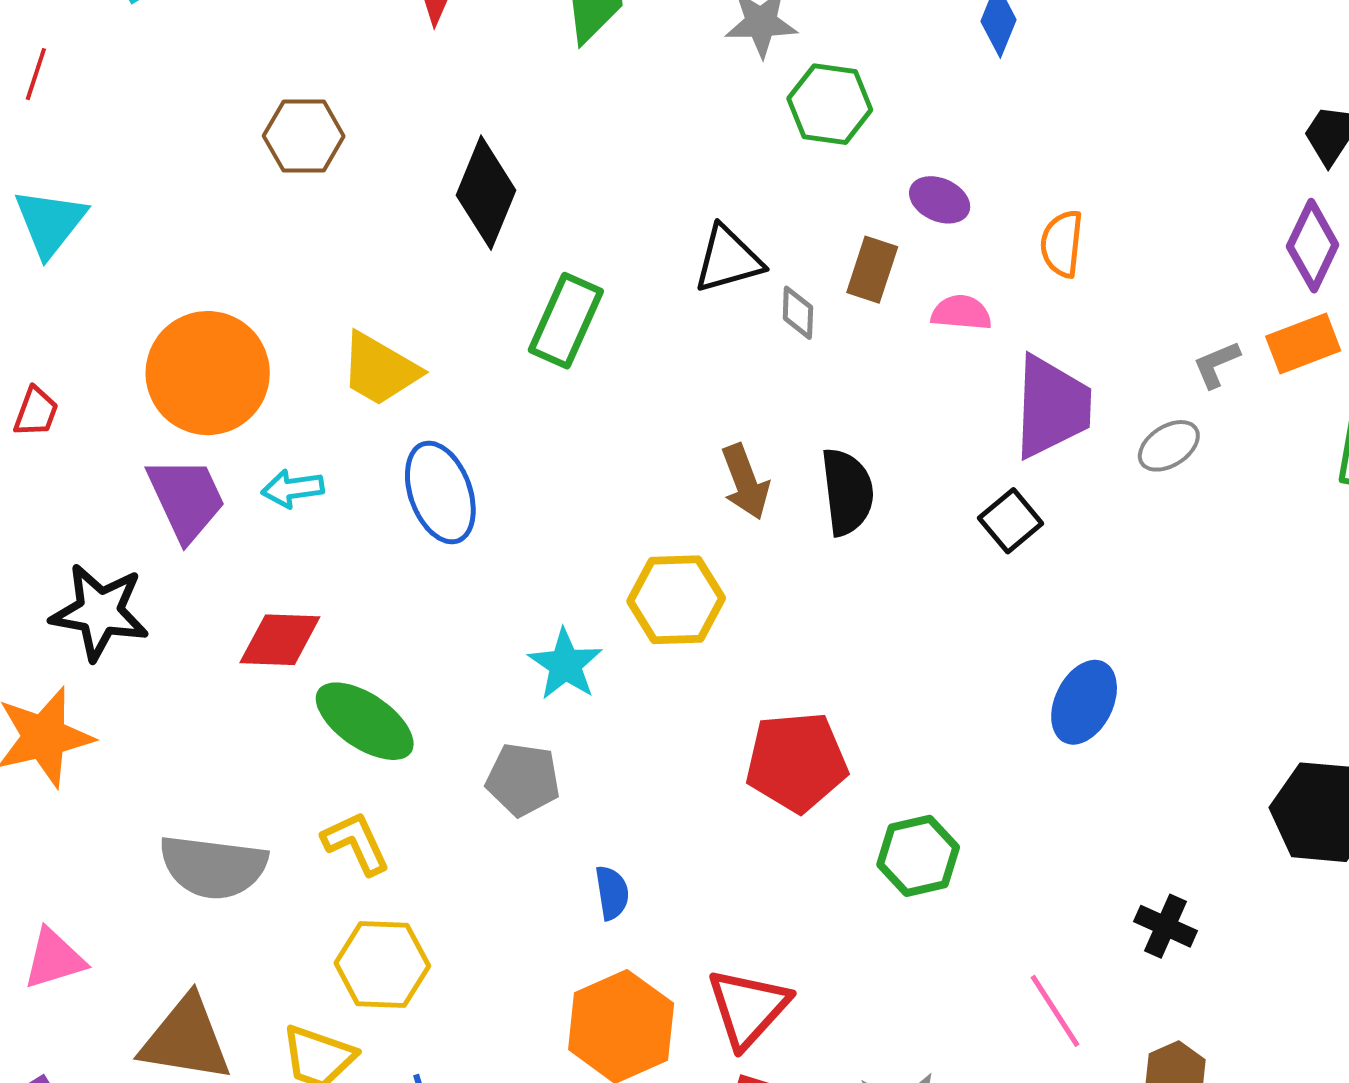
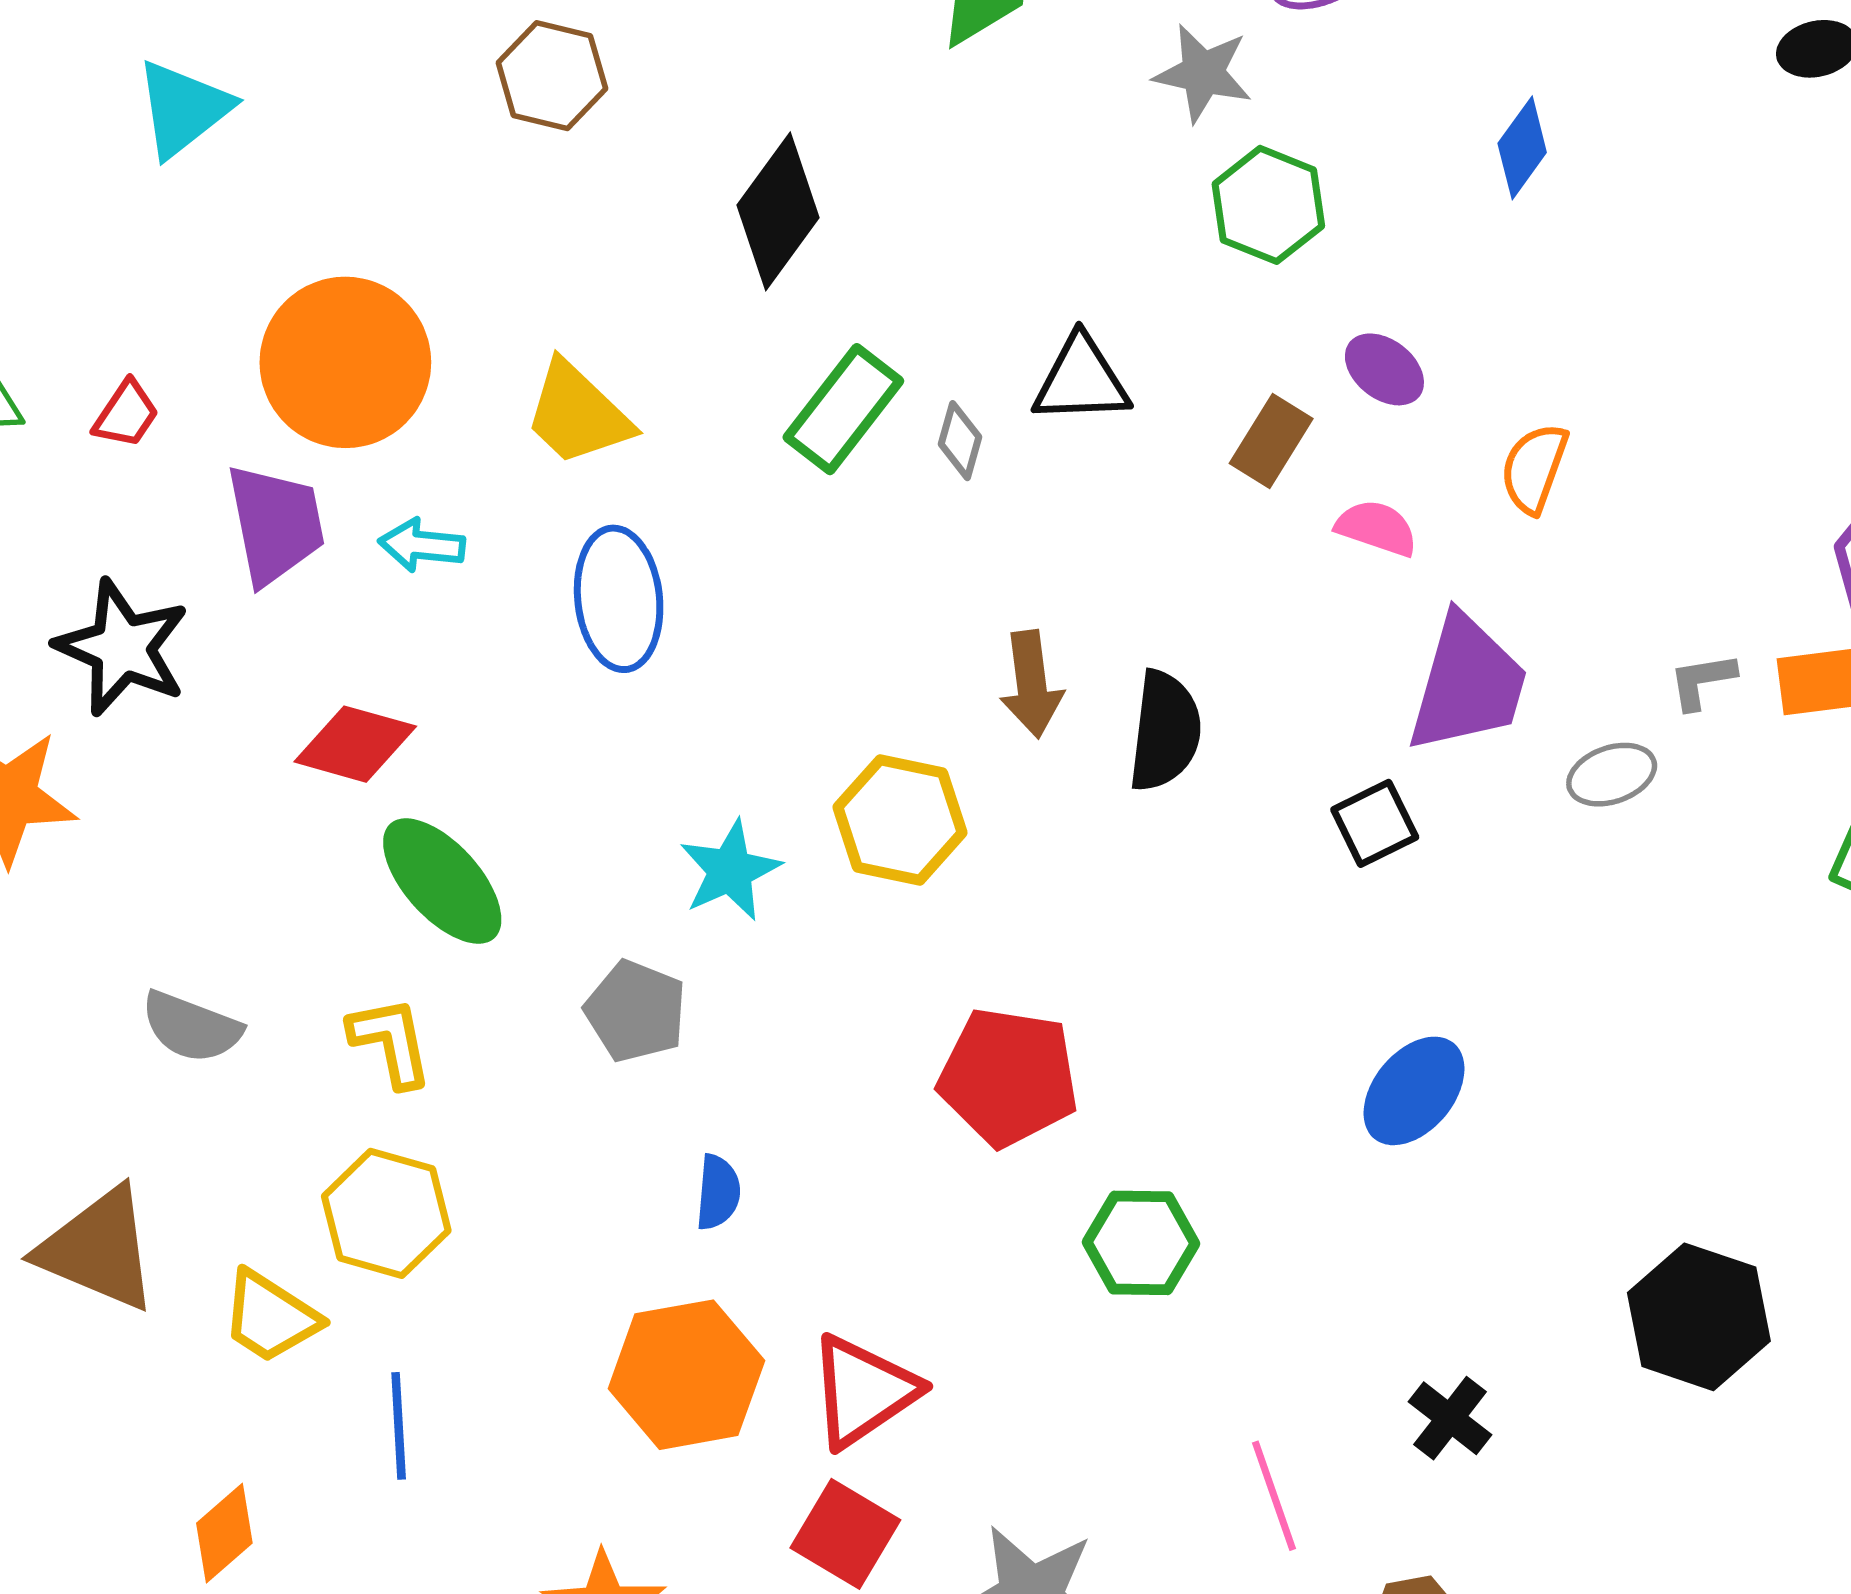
gray diamond: (798, 313) -> (960, 441), moved
red trapezoid: (36, 412) -> (126, 414), moved
gray semicircle: (213, 867) -> (191, 1027), size x0.7

